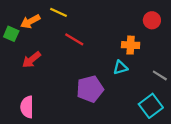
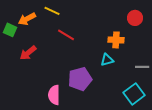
gray line: (160, 75) -> (142, 67), turned -32
pink semicircle: (27, 107) -> (54, 95), moved

